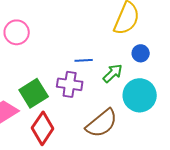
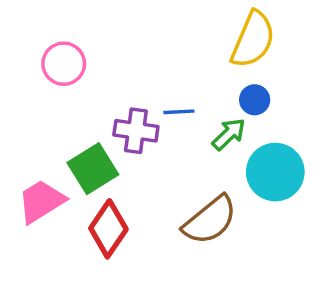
blue circle: (141, 53) -> (255, 100), moved
purple cross: (70, 84) -> (136, 131), moved

